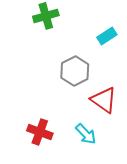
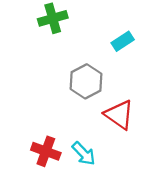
cyan arrow: (86, 134) -> (84, 154), moved

